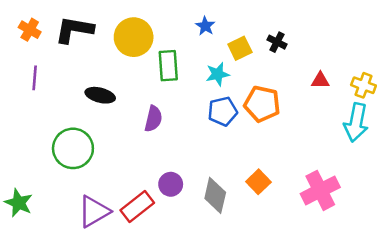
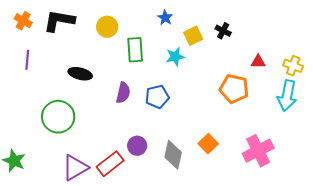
yellow circle: (134, 37) -> (107, 27), size x0.7
orange pentagon: (262, 104) -> (234, 89), moved
blue pentagon: (223, 111) -> (157, 97), moved

